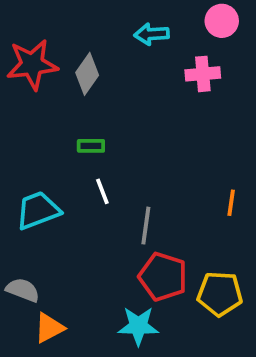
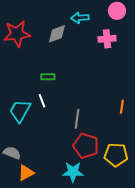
gray diamond: (87, 74) -> (57, 34), moved, turned 35
white line: (102, 191) -> (42, 101), moved
cyan trapezoid: (38, 210) -> (20, 111), turned -40

